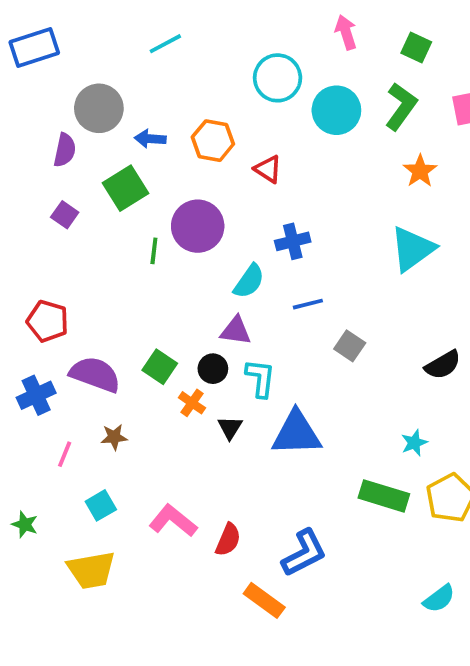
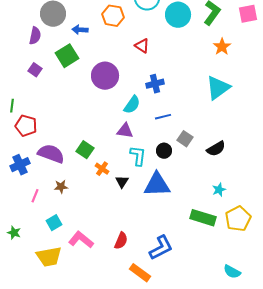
orange hexagon: (213, 141) -> (113, 16), moved
green line: (154, 251) -> (12, 106), moved
black semicircle: (443, 365) -> (216, 149), moved
black circle: (213, 369) -> (164, 151), moved
pink L-shape: (173, 521) -> (81, 240), moved
cyan semicircle: (439, 599) -> (232, 272), turned 66

